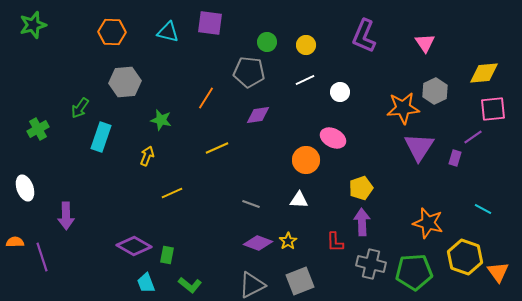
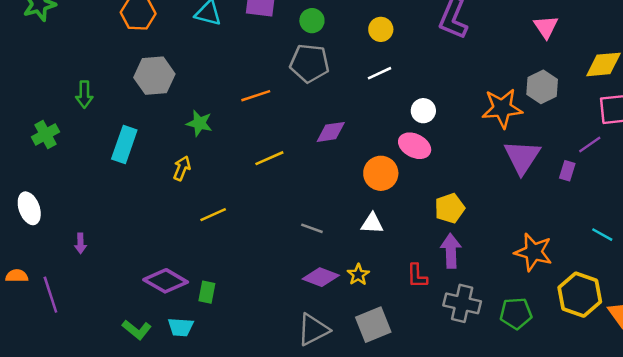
green circle: (267, 42) -> (312, 21), moved
pink triangle: (425, 43) -> (546, 27), moved
white circle: (340, 92) -> (423, 111), moved
orange line: (206, 98) -> (256, 96), turned 40
green arrow: (80, 108) -> (84, 94), moved, turned -35
purple diamond: (258, 115) -> (331, 132), moved
purple arrow: (66, 216) -> (81, 243), size x0.6
green pentagon: (414, 272) -> (516, 313), size x0.7
cyan trapezoid: (146, 283) -> (181, 327), turned -65
green L-shape: (190, 285) -> (137, 330), moved

